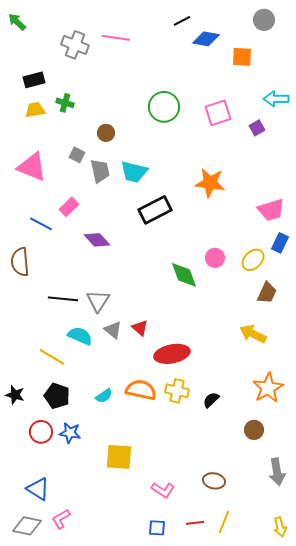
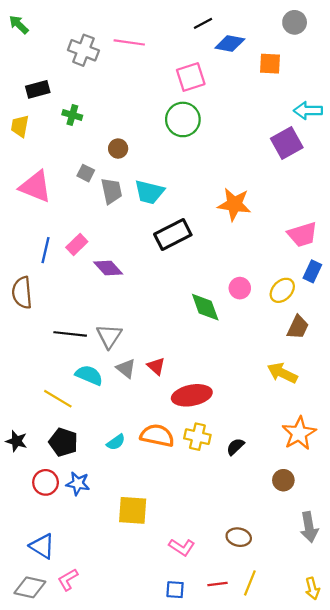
yellow trapezoid: (35, 110) -> (20, 126), moved, turned -70
pink square: (218, 113) -> (191, 77), moved
purple square: (257, 128) -> (287, 143), size x1.8
pink rectangle: (69, 207) -> (77, 245), moved
blue line: (41, 224) -> (46, 250), turned 75

